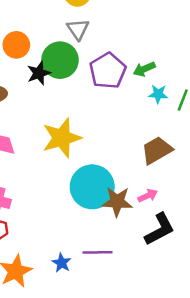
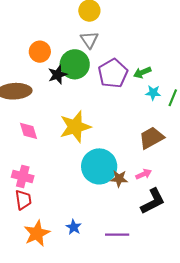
brown star: (117, 202) -> (119, 179), size x0.7
purple line: (97, 252) -> (117, 235), moved

